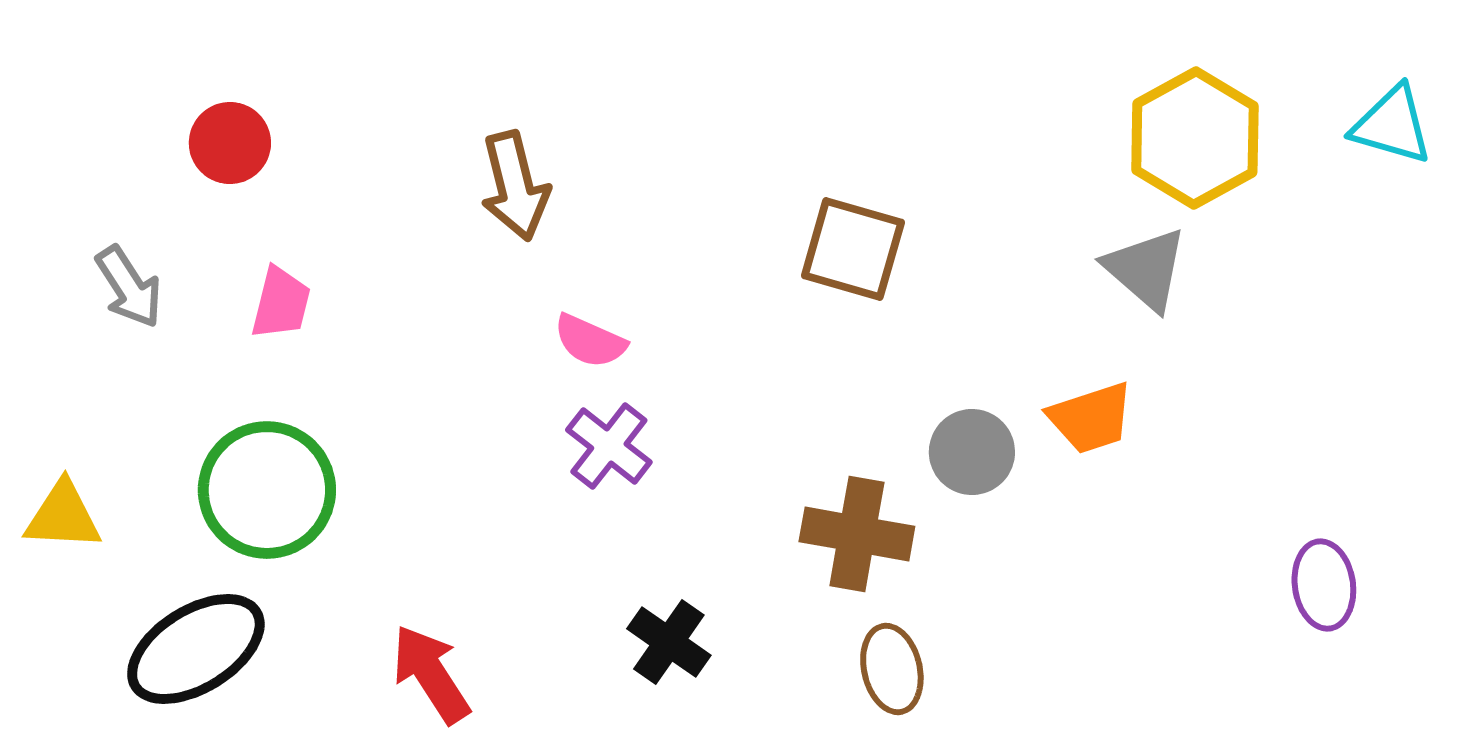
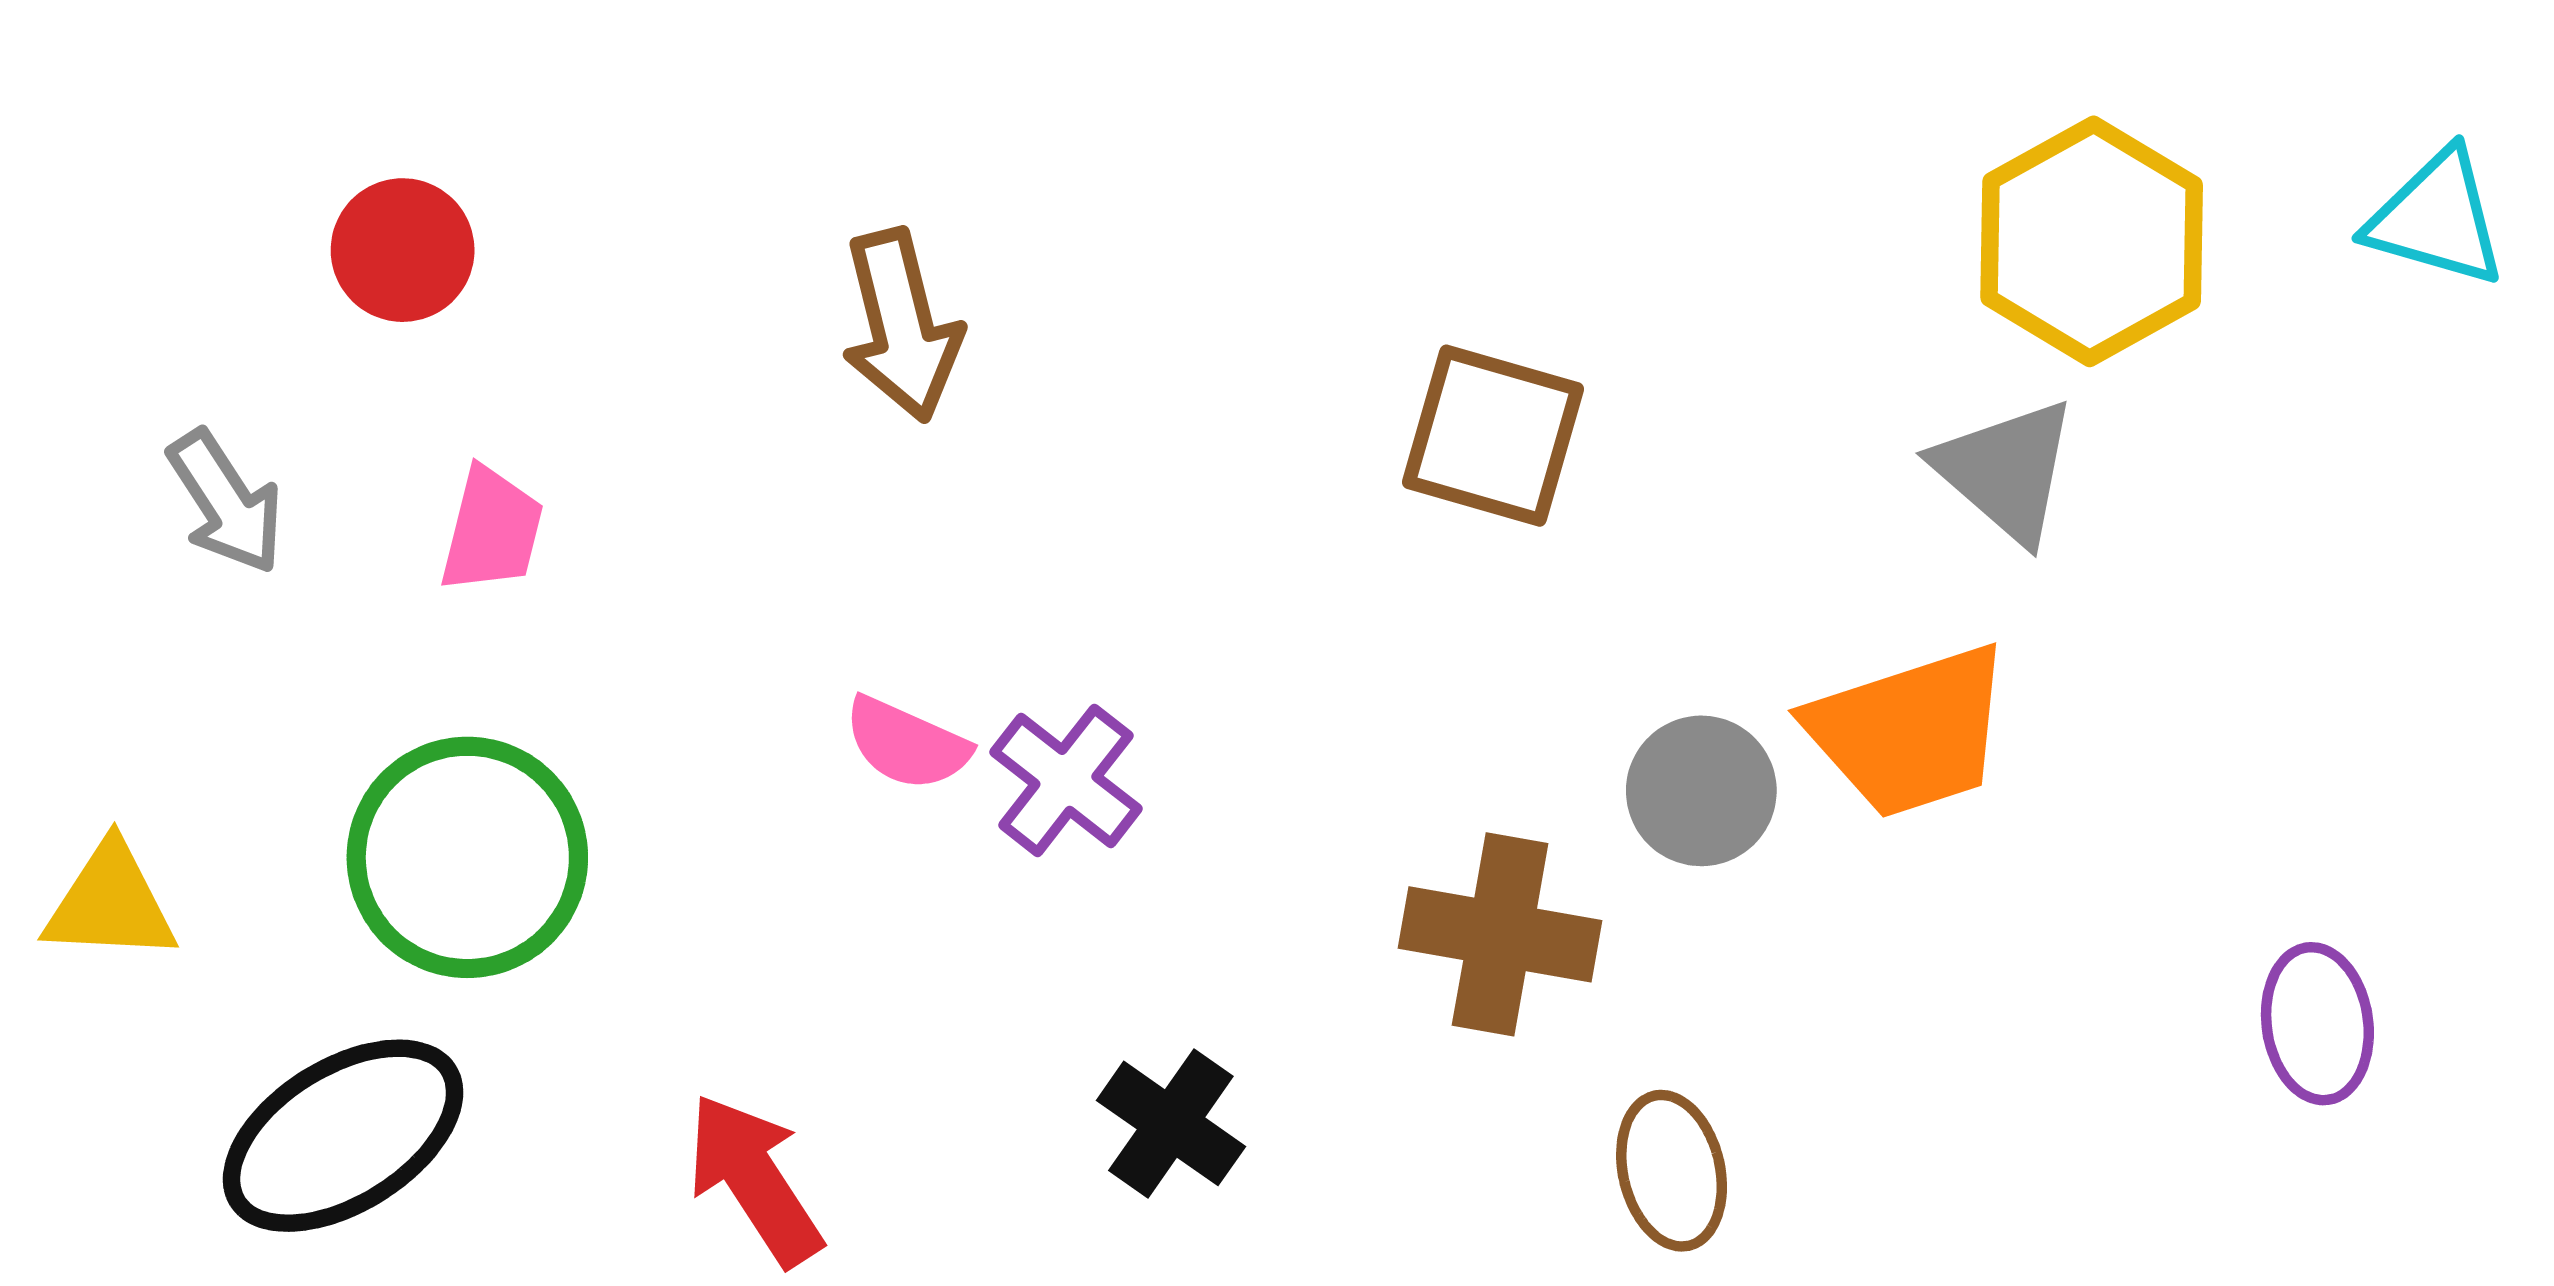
pink semicircle: (590, 341) -> (907, 744), moved
orange trapezoid: (1091, 418) -> (1910, 731), size x1.4
brown ellipse: (892, 669) -> (1672, 1171), moved

